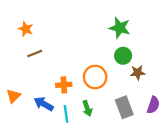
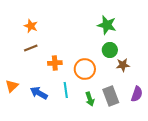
orange star: (26, 29) -> (31, 26), moved
orange cross: (64, 85) -> (55, 63), moved
green arrow: (87, 108) -> (90, 99), moved
cyan line: (66, 114) -> (66, 90), moved

